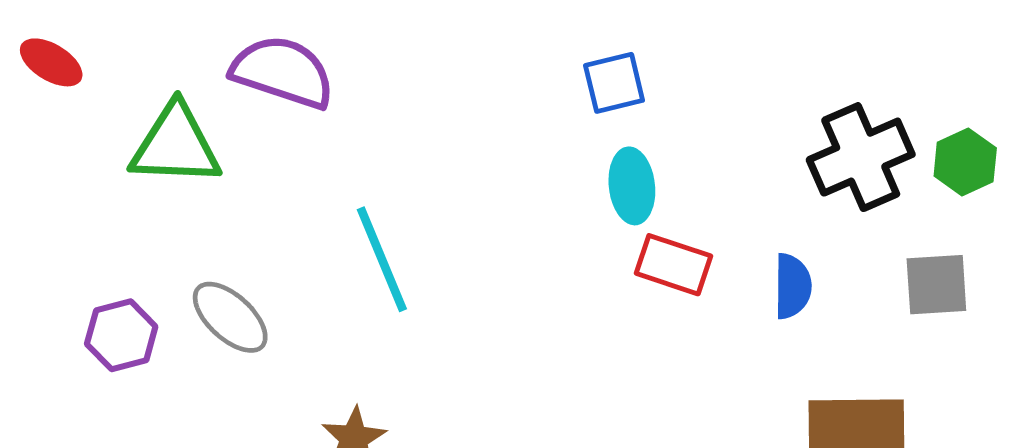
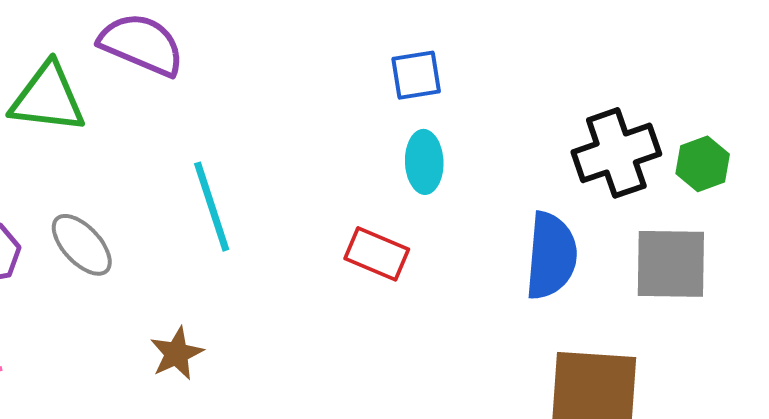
red rectangle: (673, 265) -> (377, 254), moved
gray square: (936, 285) -> (671, 264), size x1.4
blue semicircle: (792, 286) -> (551, 256), size x1.6

